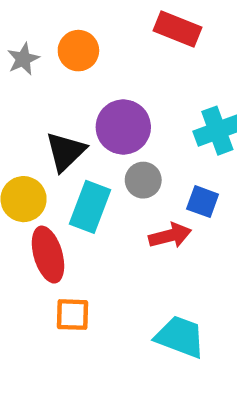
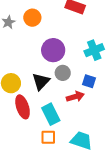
black triangle: (66, 151) -> (41, 81), moved
cyan rectangle: (90, 207) -> (51, 114), moved, turned -45
orange square: (72, 315) -> (48, 137), moved

